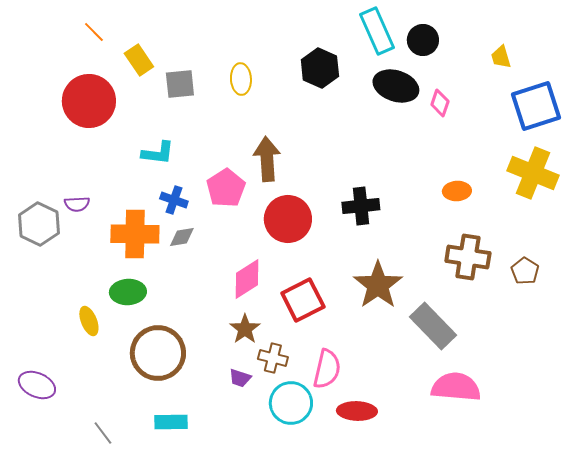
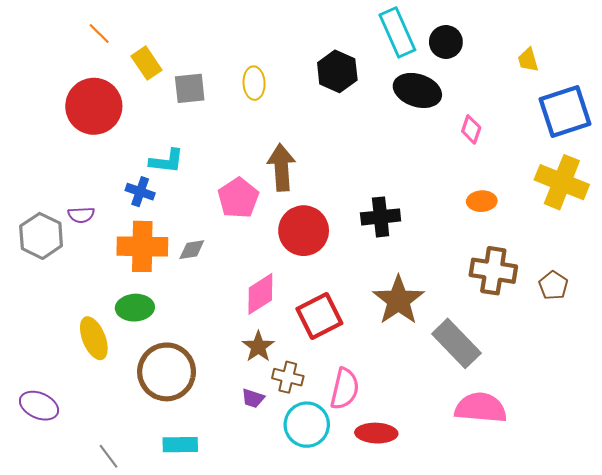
pink diamond: (440, 103) -> (471, 129), moved
blue cross: (174, 200) -> (140, 192), moved
yellow ellipse: (89, 321) -> (94, 338), size x1.4

